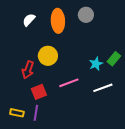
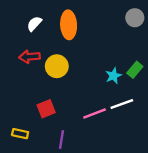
gray circle: (86, 15) -> (135, 18), moved
red arrow: (28, 70) -> (30, 57), moved, turned 66
pink line: (69, 83) -> (95, 114), moved
purple line: (36, 113) -> (61, 140), moved

